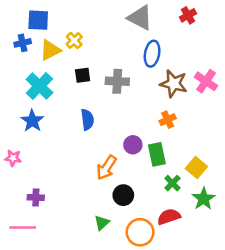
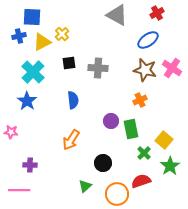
blue ellipse: (152, 54) -> (148, 40), moved, turned 45
orange arrow: (107, 168) -> (71, 140), moved

